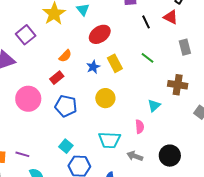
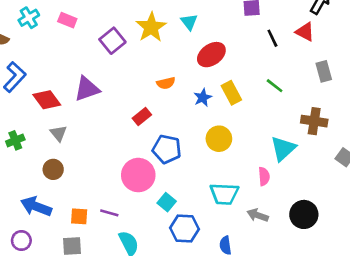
purple square: (26, 35) -> (112, 41), moved
orange semicircle: (65, 56) -> (166, 83), turned 32
red rectangle: (57, 78) -> (142, 117), moved
pink circle: (28, 99) -> (138, 175), moved
cyan triangle: (154, 106) -> (283, 149), size x1.5

